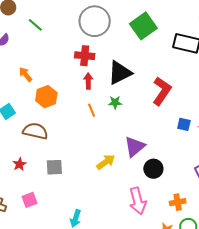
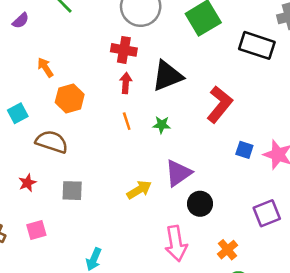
green star: (115, 102) -> (162, 125), moved
orange cross: (178, 202) -> (227, 250), turned -35

